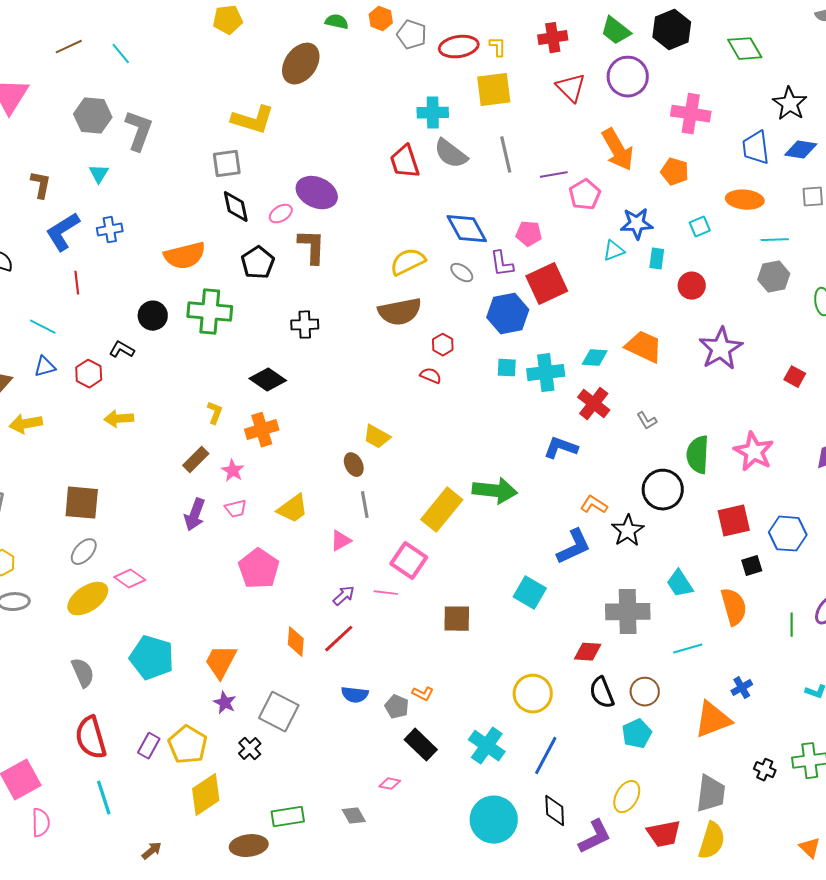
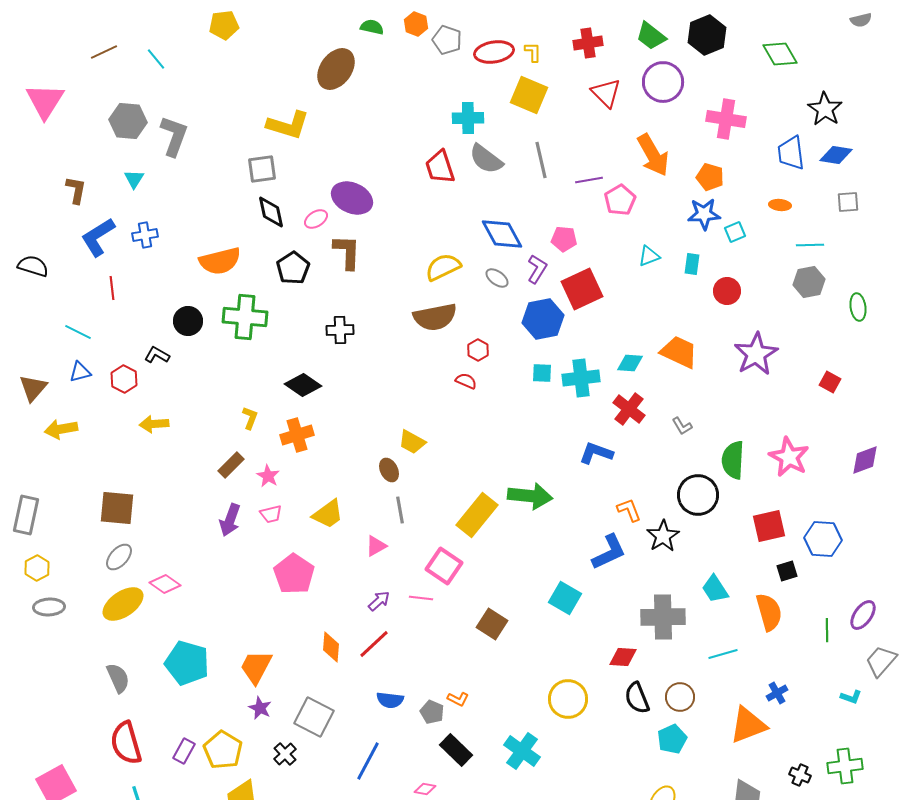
yellow pentagon: (228, 20) -> (224, 25), moved
yellow square: (494, 90) -> (529, 95), turned 30
orange ellipse: (745, 200) -> (780, 205), size x0.6
blue star: (637, 224) -> (704, 214), moved
purple L-shape: (502, 264) -> (537, 269), turned -140
orange L-shape: (594, 505) -> (629, 510), turned 36
brown square: (457, 619) -> (492, 624), turned 32
blue line: (546, 756) -> (368, 761), moved

